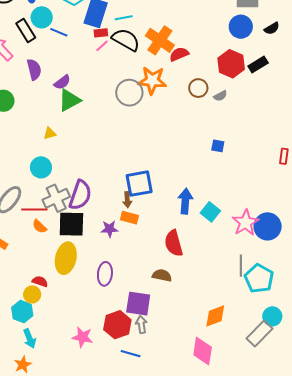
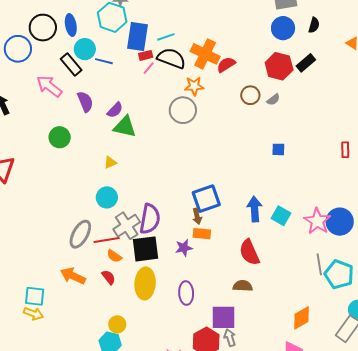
black semicircle: (272, 28) -> (314, 25), turned -35
orange star: (152, 80) -> (194, 86), moved, size x0.7
green triangle: (69, 100) -> (125, 127), turned 50
red semicircle: (40, 281) -> (109, 277), moved, turned 42

